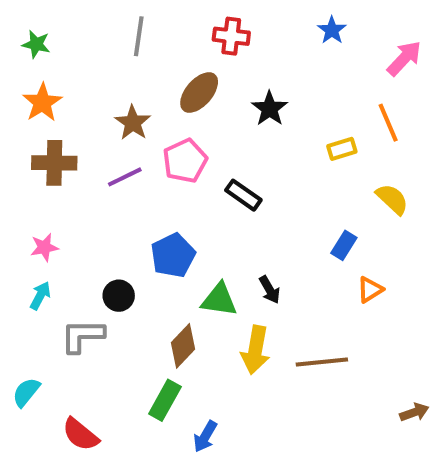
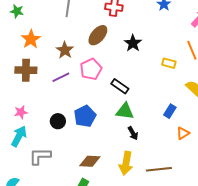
orange star: (42, 103) -> (31, 39), moved
yellow rectangle: (342, 149) -> (169, 63), turned 32
cyan arrow: (40, 296) -> (19, 136), size x1.5
black circle: (119, 296) -> (58, 121), moved
green triangle: (219, 300) -> (125, 111), moved
brown diamond: (183, 346) -> (90, 161), turned 50

